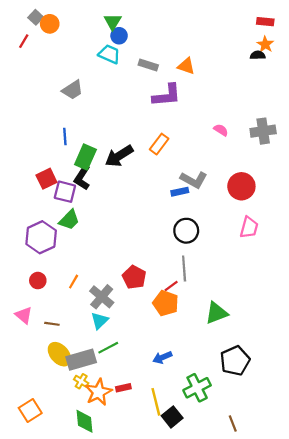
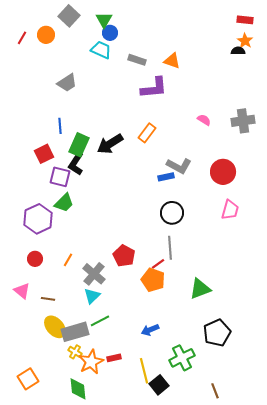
gray square: (36, 17) -> (69, 16), moved, size x1.5
orange circle: (50, 24) -> (46, 35), moved
red square: (46, 179) -> (44, 154), moved

